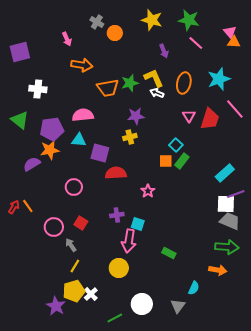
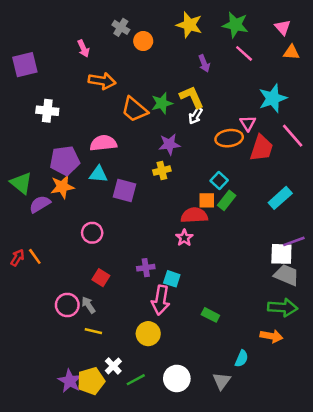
pink triangle: (230, 32) -> (283, 27), moved
orange ellipse: (184, 83) -> (229, 138), moved, turned 70
orange trapezoid: (108, 88) -> (134, 109), turned 50
white arrow: (157, 93) -> (195, 116), turned -80
pink triangle: (189, 116) -> (248, 123), moved
green triangle: (20, 120) -> (21, 183), moved
red semicircle: (116, 173) -> (194, 215), moved
cyan rectangle: (225, 173) -> (280, 198), moved
pink circle: (54, 227) -> (67, 305), moved
yellow line: (75, 266) -> (93, 331), turned 72
yellow pentagon: (74, 291) -> (91, 381), moved
green line: (115, 318) -> (136, 380), moved

